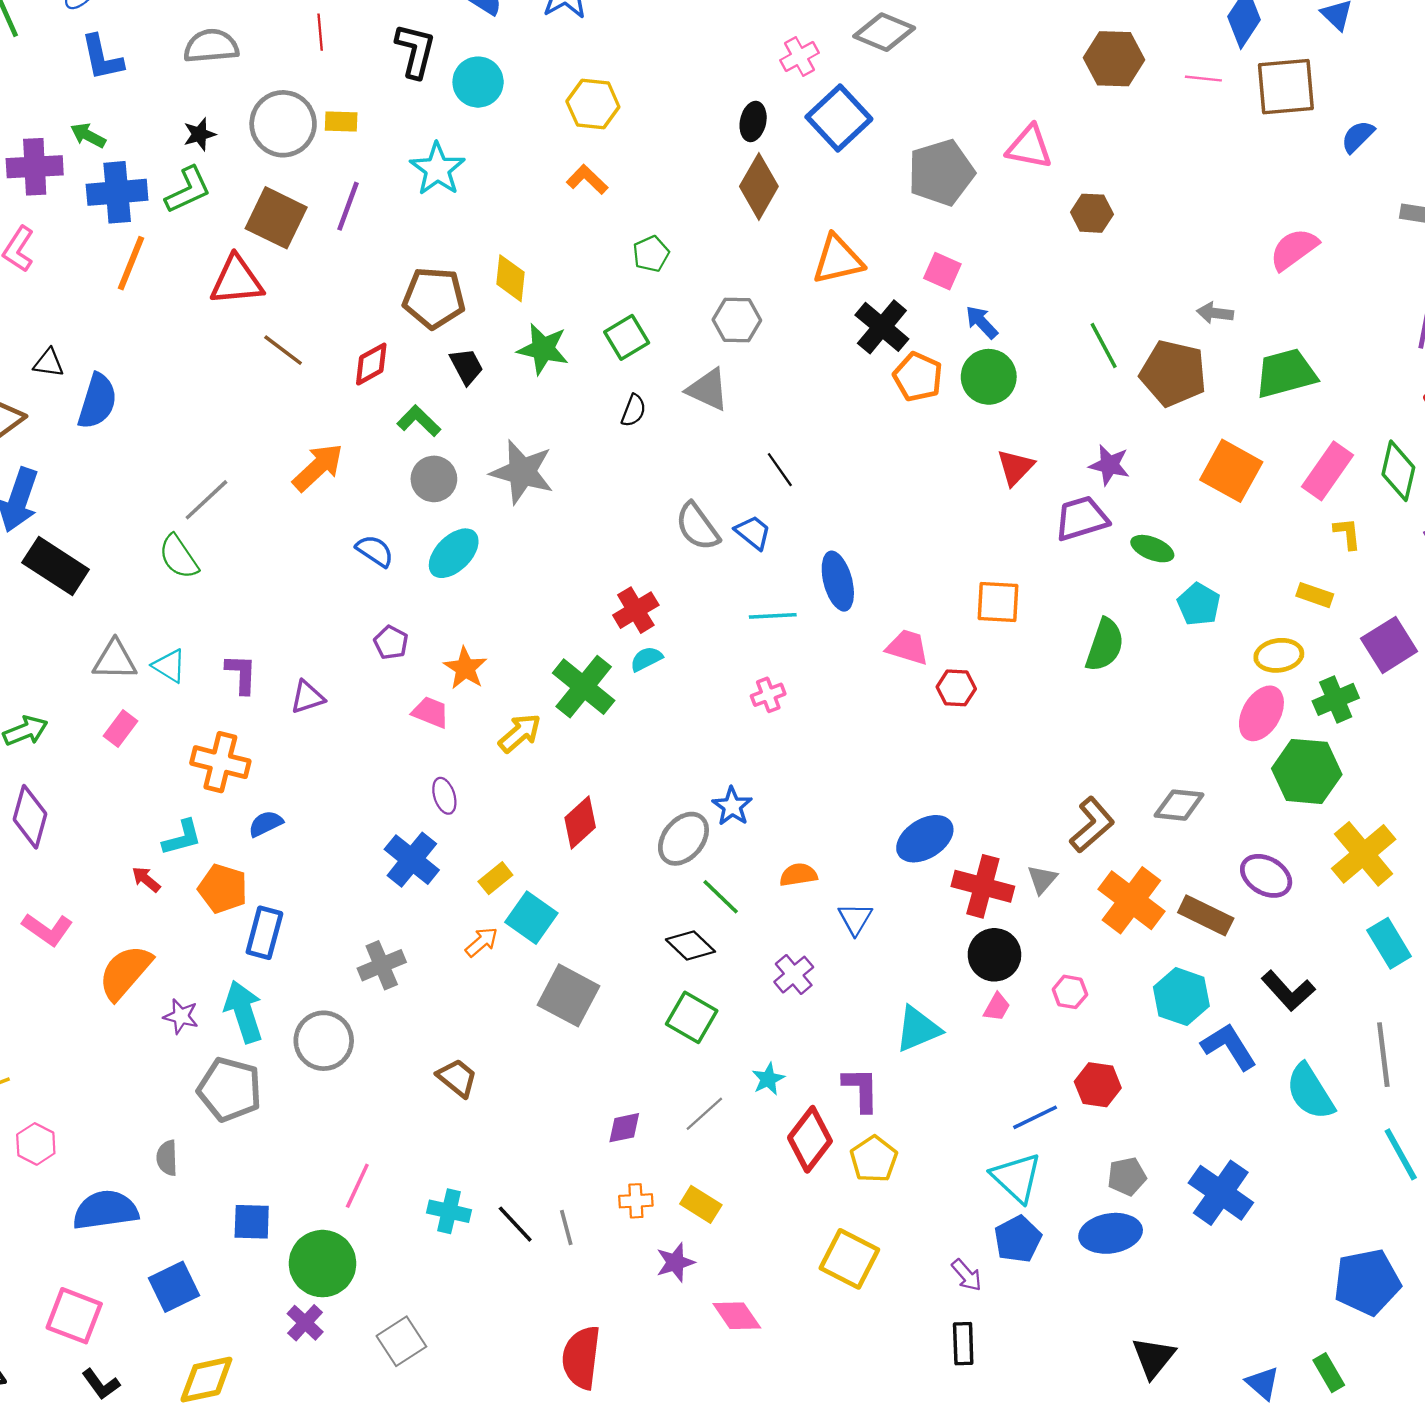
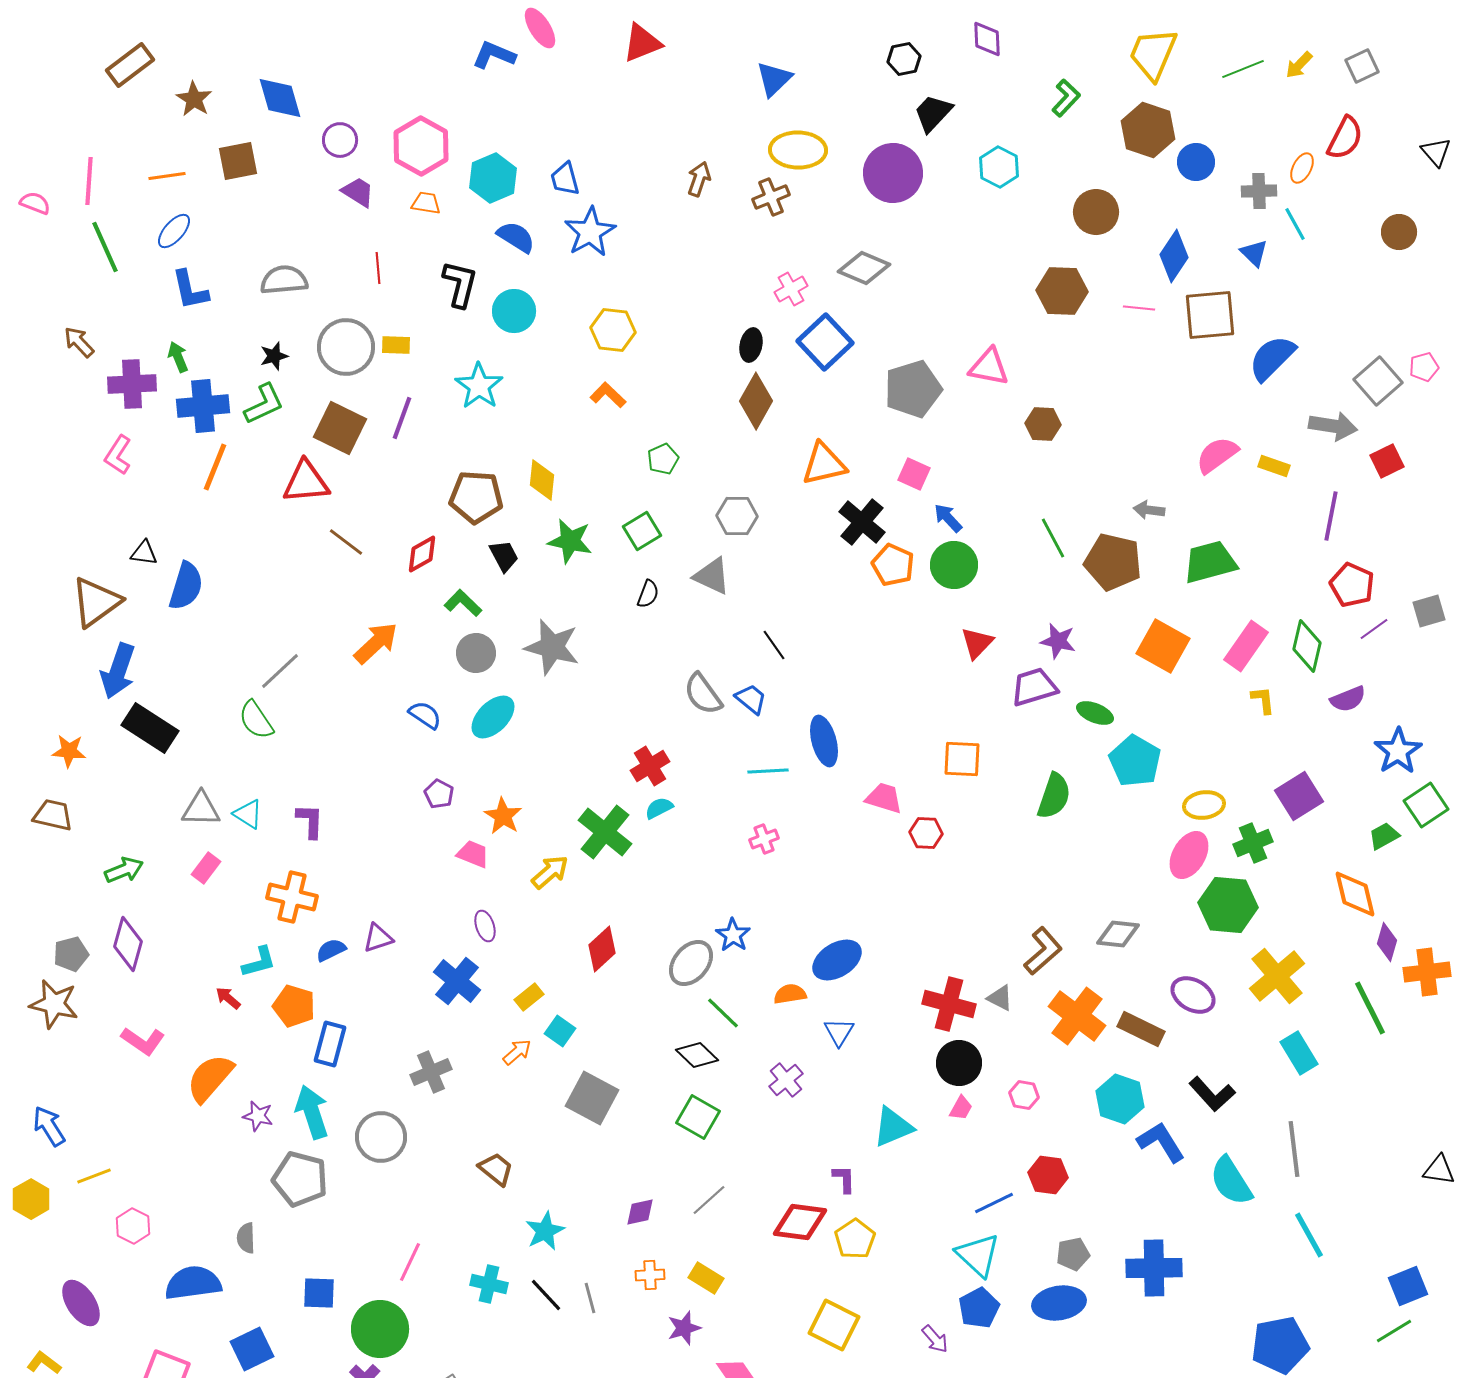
green arrow: (88, 135) -> (178, 357), turned 40
blue semicircle: (1358, 137) -> (1272, 358), size x1.6
yellow rectangle: (1315, 595) -> (1274, 466), moved
cyan pentagon: (1199, 604) -> (1135, 761), size x1.4
purple triangle: (307, 697) -> (378, 938), moved
blue ellipse: (925, 839) -> (837, 960), moved
gray triangle: (1042, 879) -> (1000, 998), turned -44
cyan square: (531, 918) -> (560, 1031), size x0.7
cyan star: (768, 1079) -> (545, 1231), moved, size x1.4
purple L-shape: (861, 1089) -> (844, 1179), size x0.7
red diamond: (810, 1139) -> (800, 1222), turned 60
blue cross: (1221, 1193) -> (1154, 1268), turned -36

